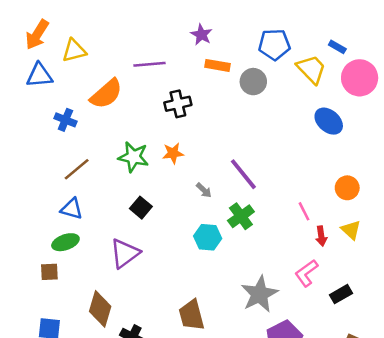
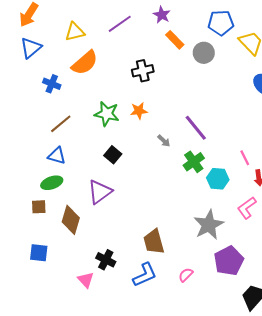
yellow triangle: (74, 51) -> (75, 32), moved
purple line: (150, 64) -> (120, 24), moved, turned -30
orange rectangle: (217, 65) -> (175, 40), turned 36
blue triangle: (40, 75) -> (31, 48), turned -35
cyan hexagon: (208, 237) -> (218, 179), moved
brown diamond: (100, 309) -> (71, 220), moved

